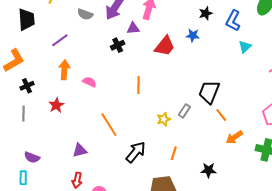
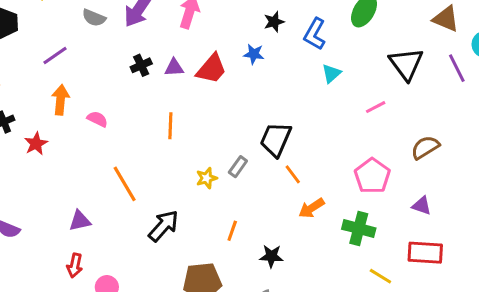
purple triangle: (133, 28) -> (174, 68), moved
red star: (56, 105) -> (36, 144), moved
orange line: (174, 153) -> (232, 231), moved

